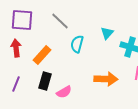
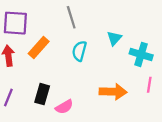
gray line: (60, 21) -> (71, 17), moved, turned 30
orange rectangle: (42, 55) -> (39, 47), moved

